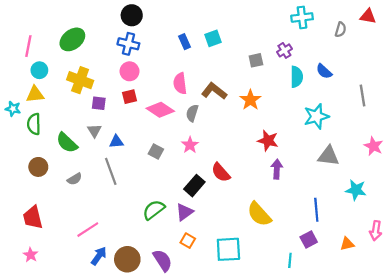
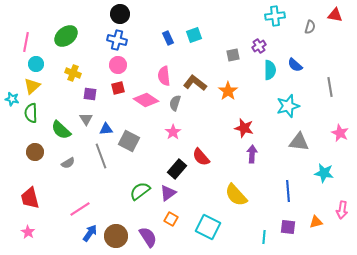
yellow cross: (80, 80) -> (73, 73), size x0.7
yellow triangle: (35, 94) -> (32, 86), turned -36
gray square: (156, 152) -> (129, 141), moved, size x1.5
purple square: (309, 239) -> (288, 227), moved, turned 35
cyan square: (228, 249) -> (208, 227), turned 30

